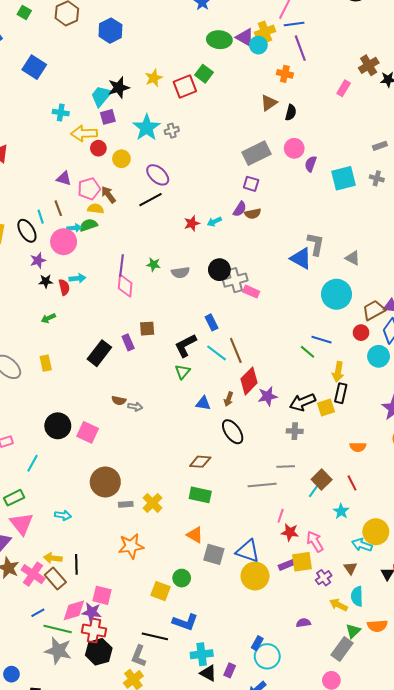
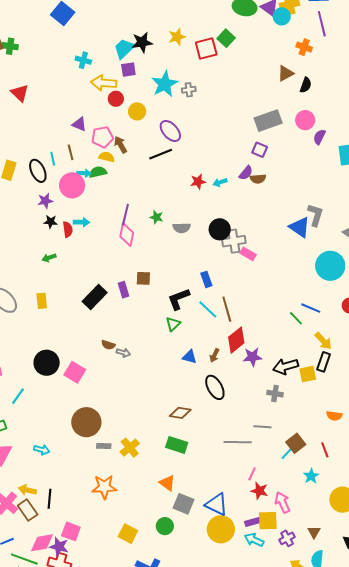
yellow arrow: (338, 372) -> (323, 341), turned -60
cyan arrow: (362, 545) -> (254, 540), moved
green circle: (182, 578) -> (165, 526), moved

